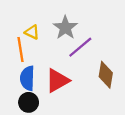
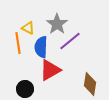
brown diamond: (106, 75) -> (90, 84), moved
blue semicircle: (27, 78) -> (41, 47), moved

